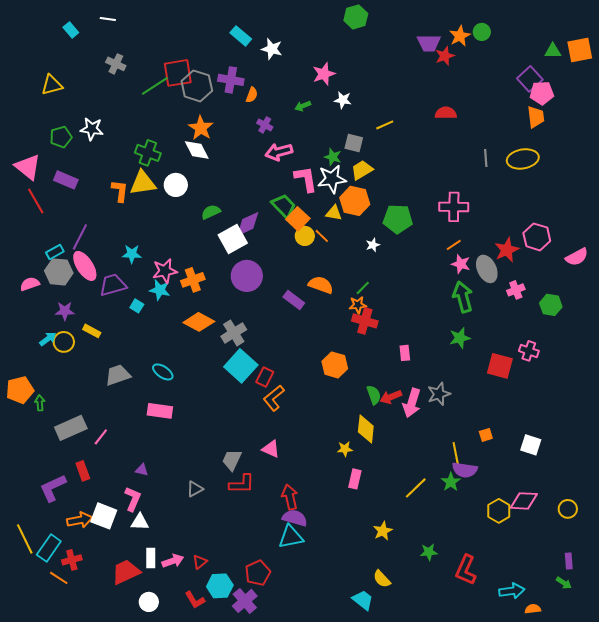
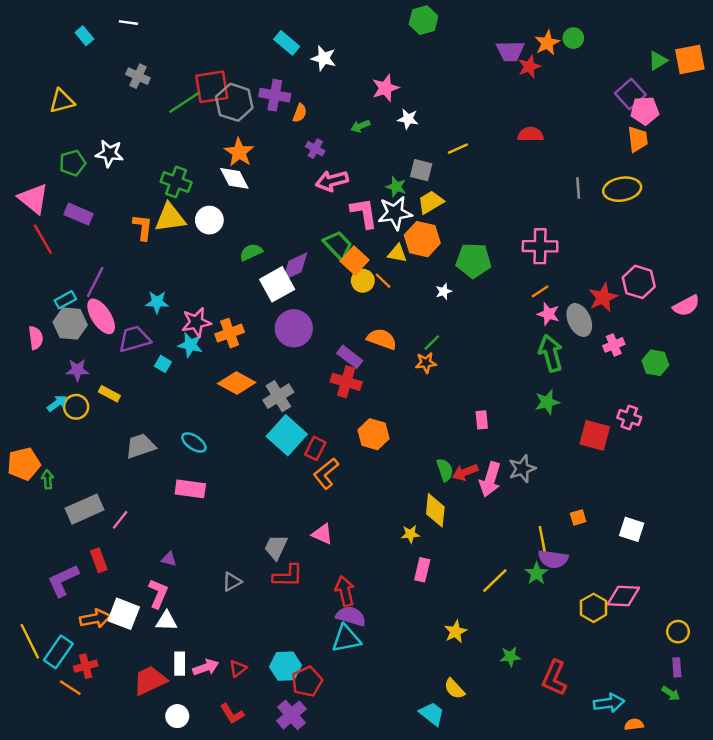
green triangle: (553, 51) -> (658, 61), turned -30
pink semicircle: (30, 284) -> (36, 338), turned 102
red cross: (365, 321) -> (346, 382), moved
orange hexagon: (335, 365) -> (373, 434), moved
yellow circle: (568, 509) -> (678, 632), moved
cyan hexagon: (220, 586) -> (285, 666), moved

